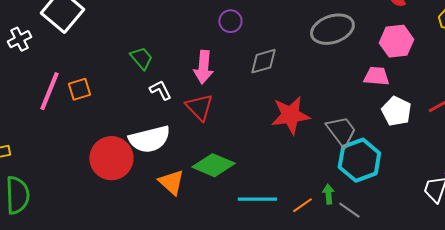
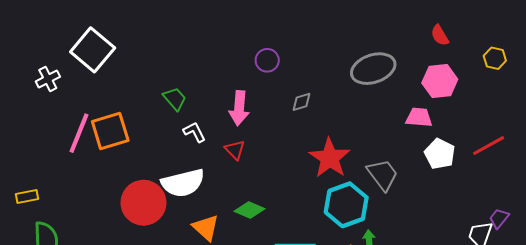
gray diamond: (263, 61) -> (301, 102), size x0.7
orange square: (79, 89) -> (110, 131), size x1.6
red triangle: (199, 107) -> (235, 150), size x0.7
red star: (290, 115) -> (330, 158), turned -30
cyan hexagon: (359, 160) -> (346, 205), moved
green diamond: (213, 165) -> (250, 210), size x0.7

